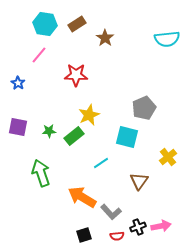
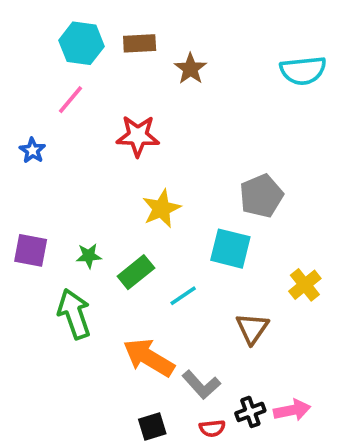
brown rectangle: (77, 24) -> (140, 43), turned 30
purple square: (18, 127) -> (31, 250), moved
green star: (49, 131) -> (89, 256), moved
green rectangle: (74, 136) -> (136, 272), moved

